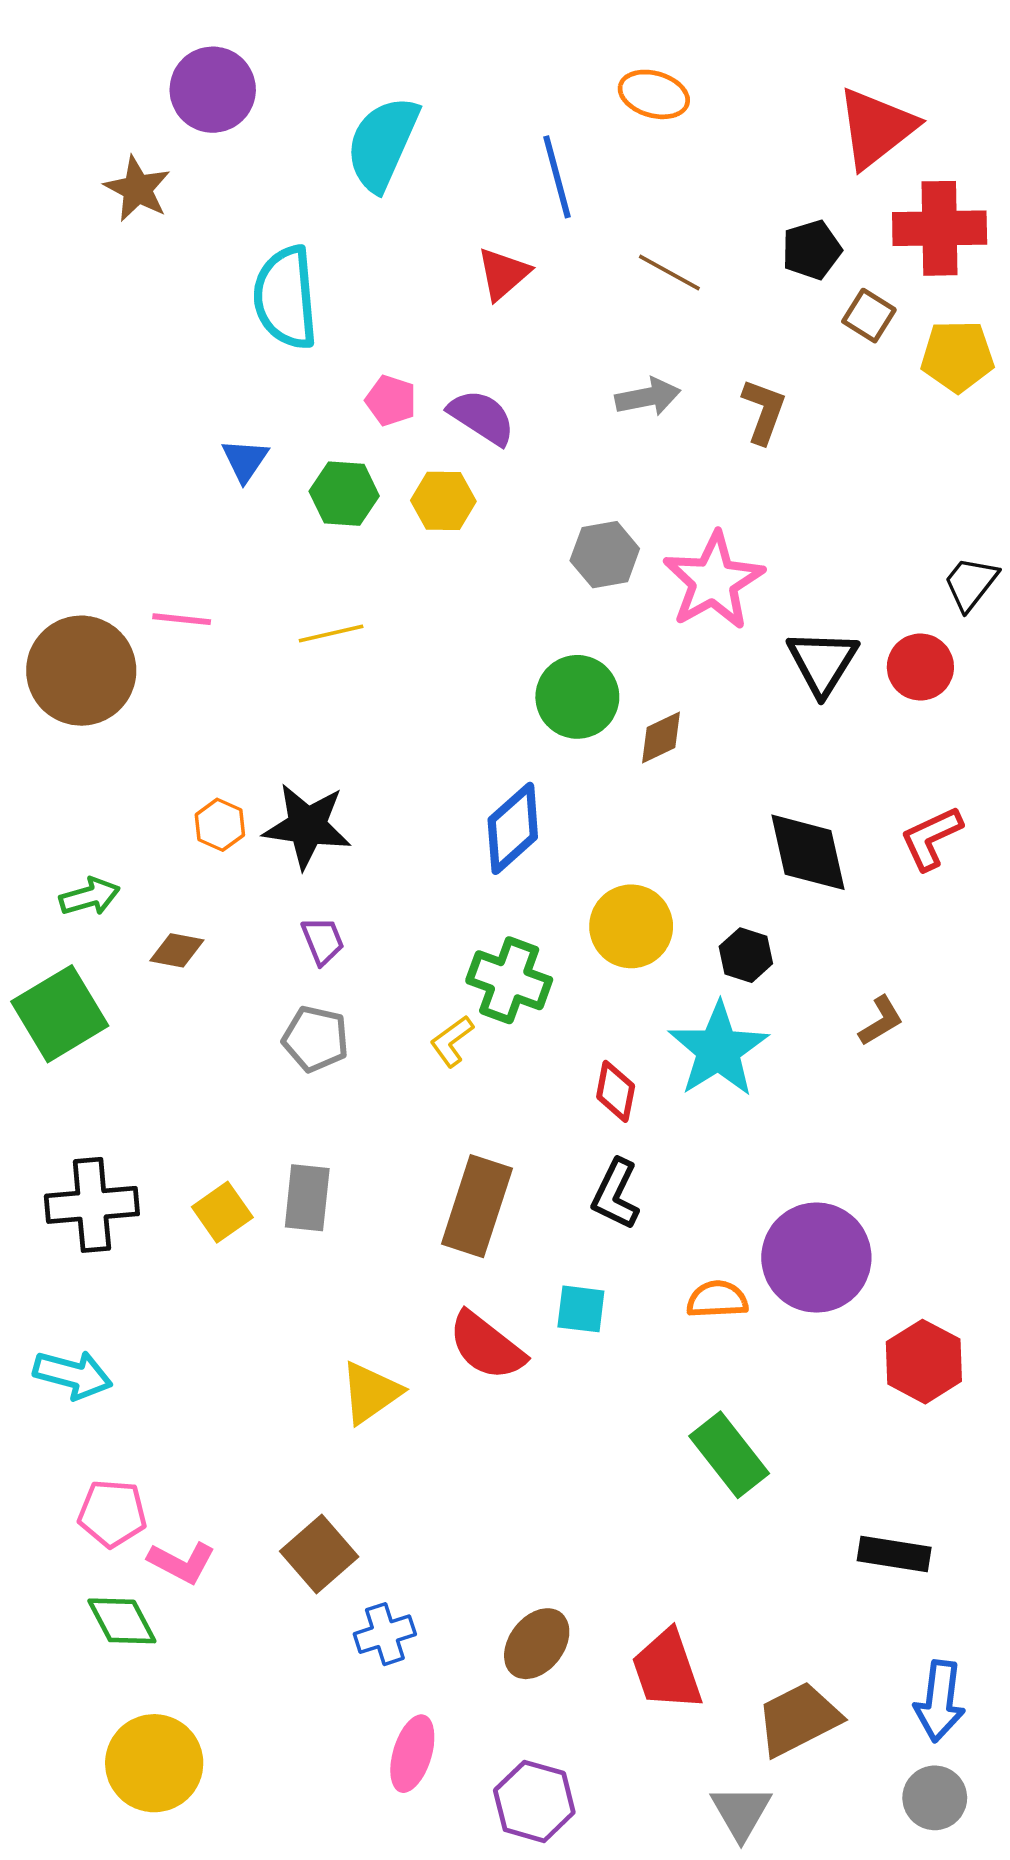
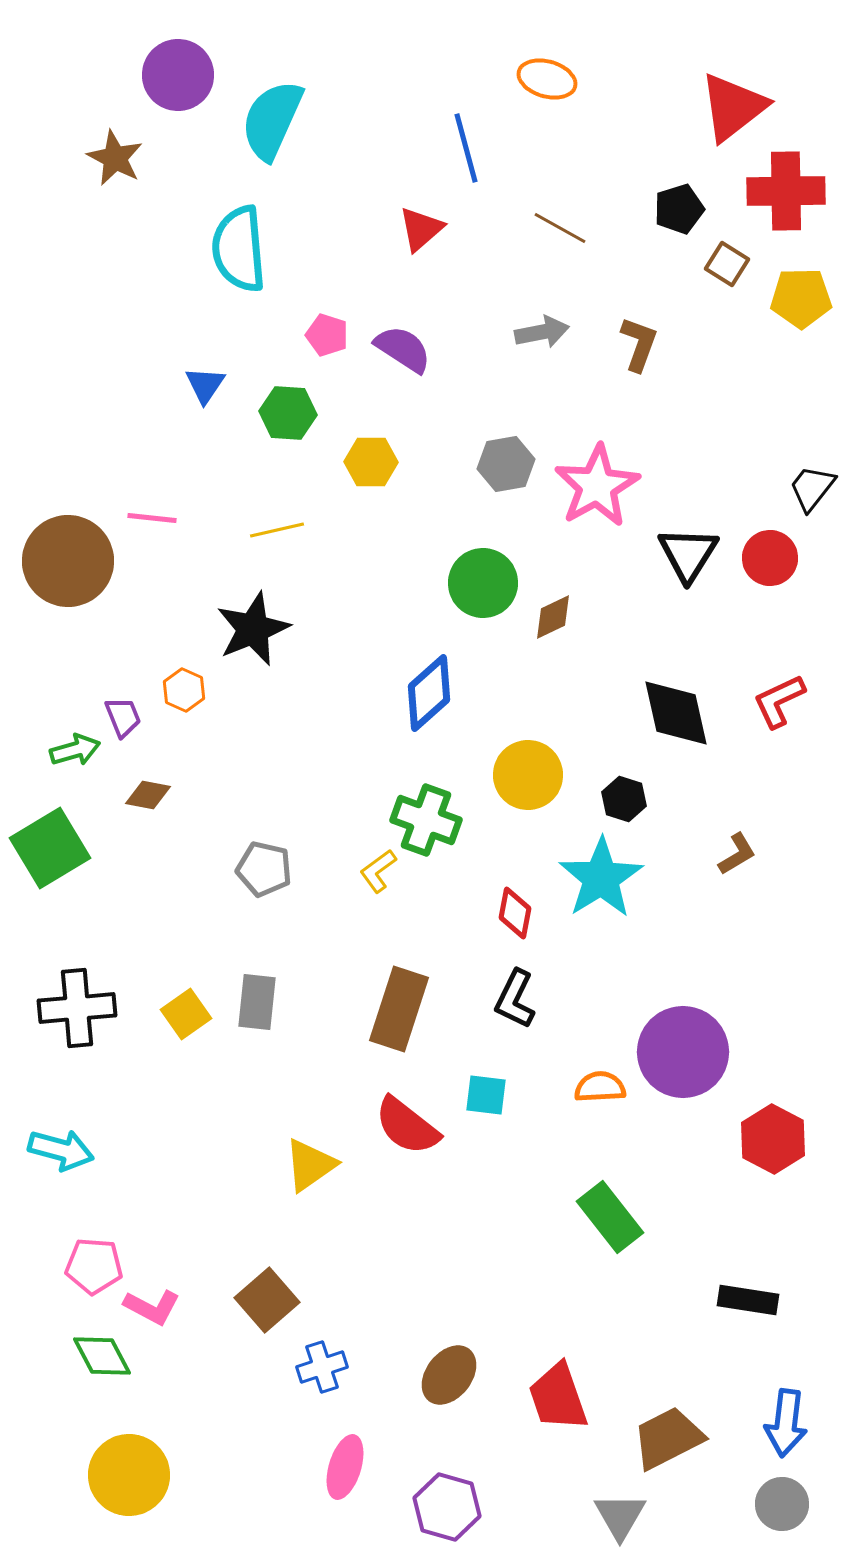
cyan semicircle: (382, 143) -> (272, 120), moved
yellow hexagon: (443, 501) -> (371, 462), moved
black star: (307, 826) -> (253, 629), moved, turned -30
purple trapezoid: (323, 941) -> (123, 717), moved

